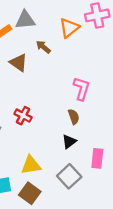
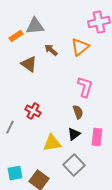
orange triangle: (69, 28) -> (80, 47), moved
pink rectangle: (97, 158) -> (97, 137), moved
yellow triangle: (31, 165) -> (52, 143), moved

